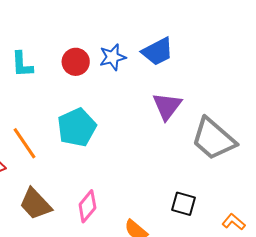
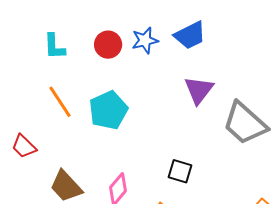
orange line: (25, 143) -> (60, 102), moved
black square: (183, 204) -> (180, 171), moved

